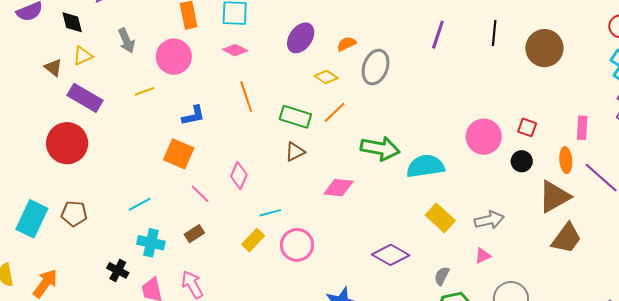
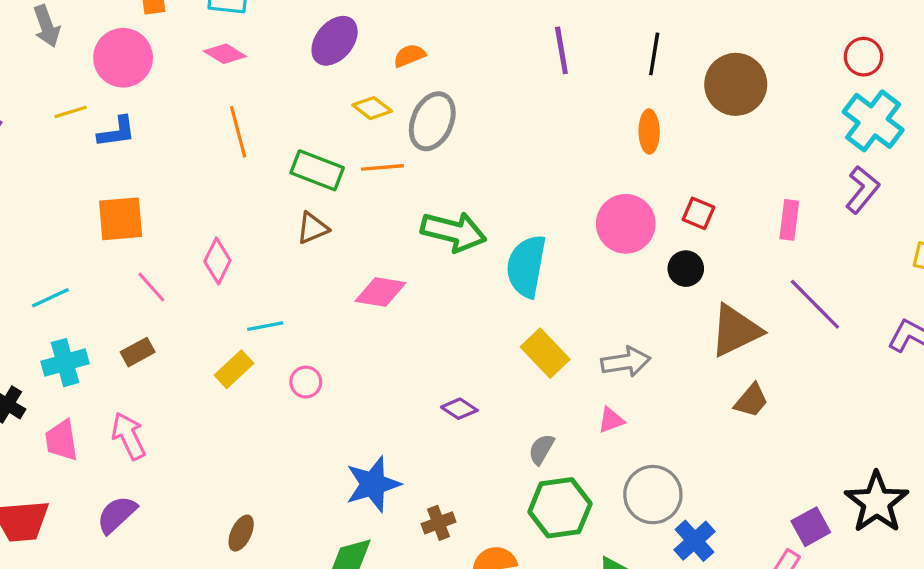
purple line: (438, 35) -> (561, 50), turned -32
gray ellipse: (376, 67) -> (432, 121), moved
orange line: (335, 112) -> (382, 167), turned 35
blue L-shape: (193, 115) -> (117, 132), moved
orange square: (179, 154) -> (121, 219), turned -32
orange ellipse: (566, 160) -> (649, 132), moved
cyan semicircle: (425, 166) -> (526, 266), turned -75
brown trapezoid: (567, 238) -> (751, 400), size x0.7
cyan cross: (151, 243) -> (65, 363), turned -32
pink circle: (297, 245) -> (306, 382), size x0.6
purple diamond: (391, 255) -> (459, 409), size x0.6

